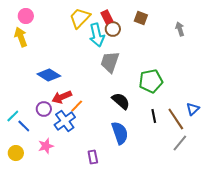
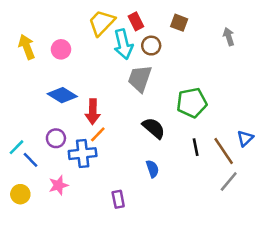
pink circle: (26, 16) -> (61, 49), moved
brown circle: (113, 29) -> (151, 46), moved
red arrow: (62, 97) -> (93, 112), moved, turned -66
blue cross: (65, 121) -> (83, 154), turned 30
blue semicircle: (120, 133) -> (152, 169), size x0.6

